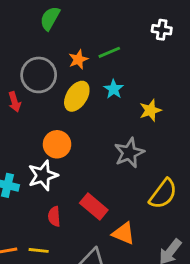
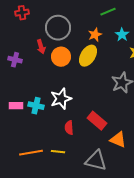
orange star: (78, 59) -> (95, 35), moved
cyan star: (114, 89) -> (122, 35), moved
yellow ellipse: (77, 96) -> (88, 56), moved
orange circle: (57, 144) -> (61, 57), moved

